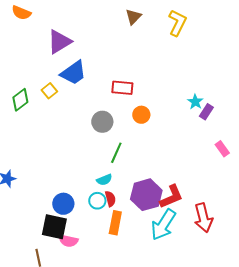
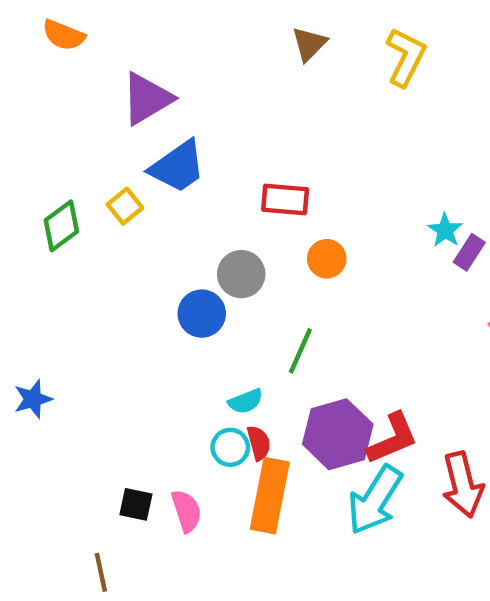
green line: (116, 153) -> (300, 351), moved
blue circle: (63, 204) -> (202, 314), moved
orange rectangle: (115, 223) -> (270, 496), size x1.4
black square: (54, 227) -> (136, 504), size x0.6
pink semicircle: (68, 241) -> (186, 511), moved, turned -120

